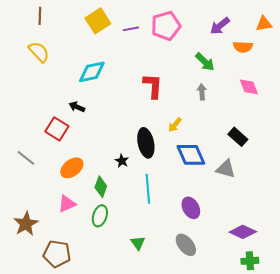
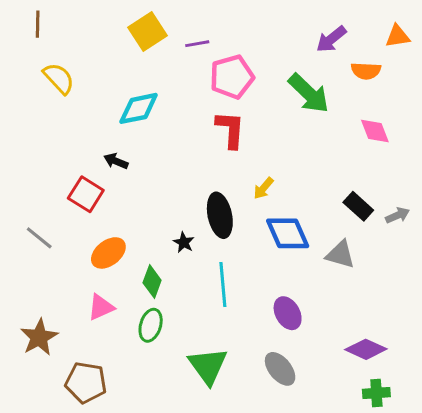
brown line: (40, 16) -> (38, 24), moved
pink pentagon: (166, 26) -> (232, 77), moved
green arrow: (205, 62) -> (309, 93), size x1.4
gray arrow: (202, 92) -> (398, 215), moved, turned 70
green triangle: (138, 243) -> (208, 366), size x1.8

